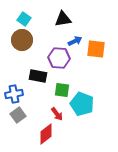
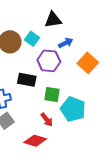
cyan square: (24, 19) -> (32, 39), moved
orange square: (96, 49) -> (88, 63), moved, turned 36
red diamond: (46, 134) -> (35, 141), turned 55

